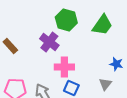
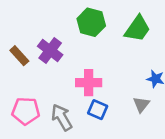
purple cross: (49, 42) -> (50, 51), moved

